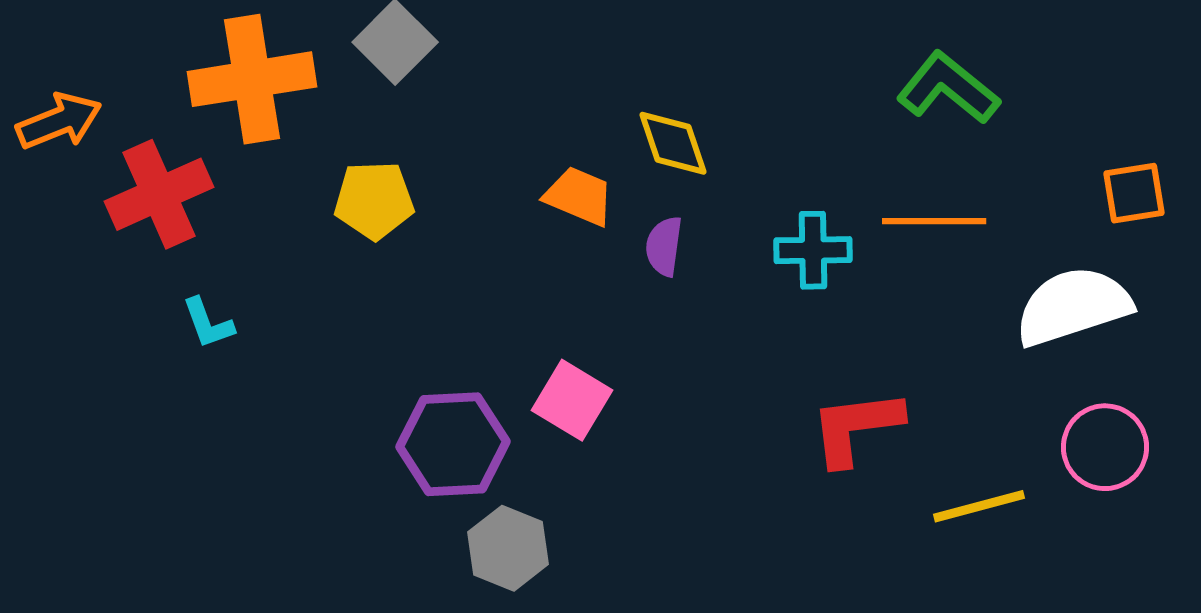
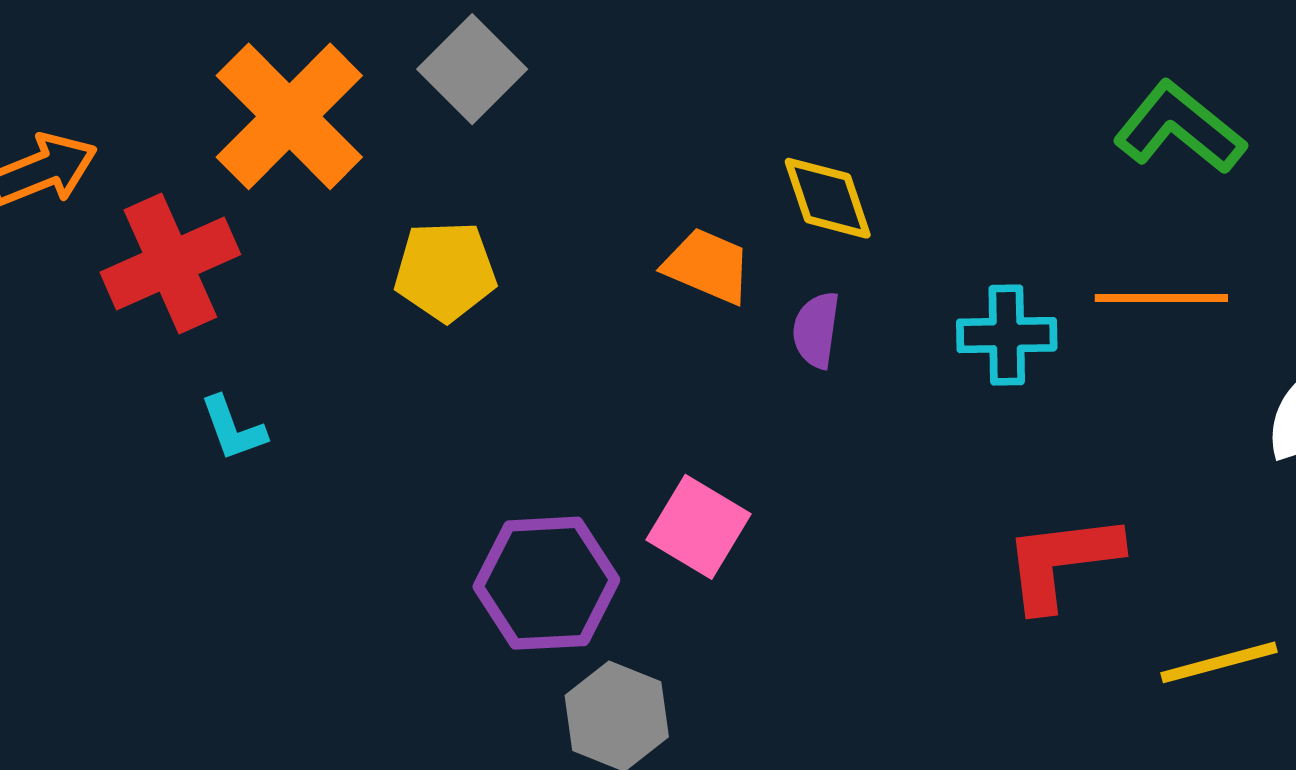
orange cross: (252, 79) -> (289, 116), turned -36

